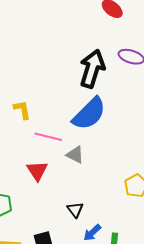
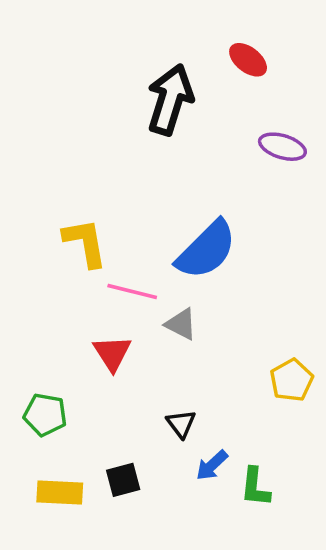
black arrow: (92, 69) -> (170, 100), moved
yellow L-shape: (22, 110) -> (85, 243), size x1.4

